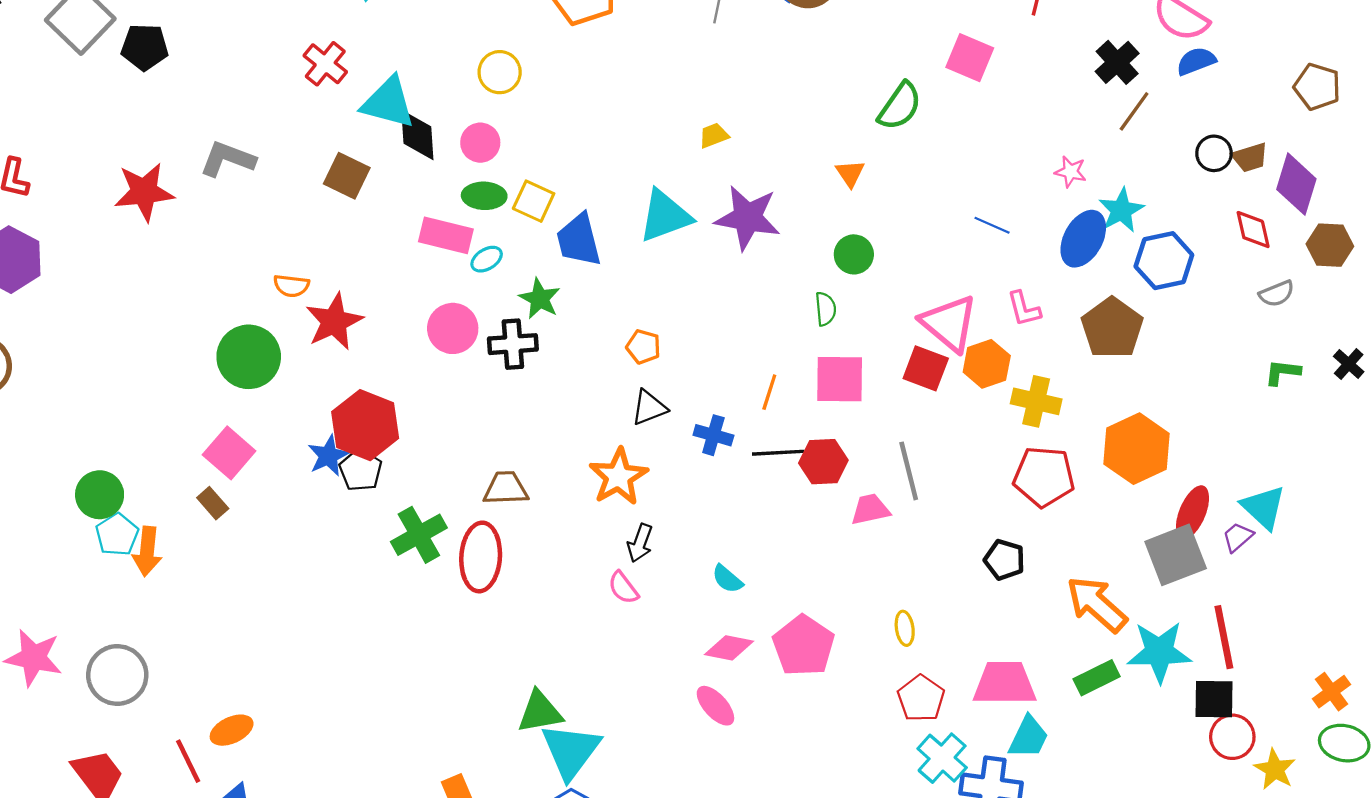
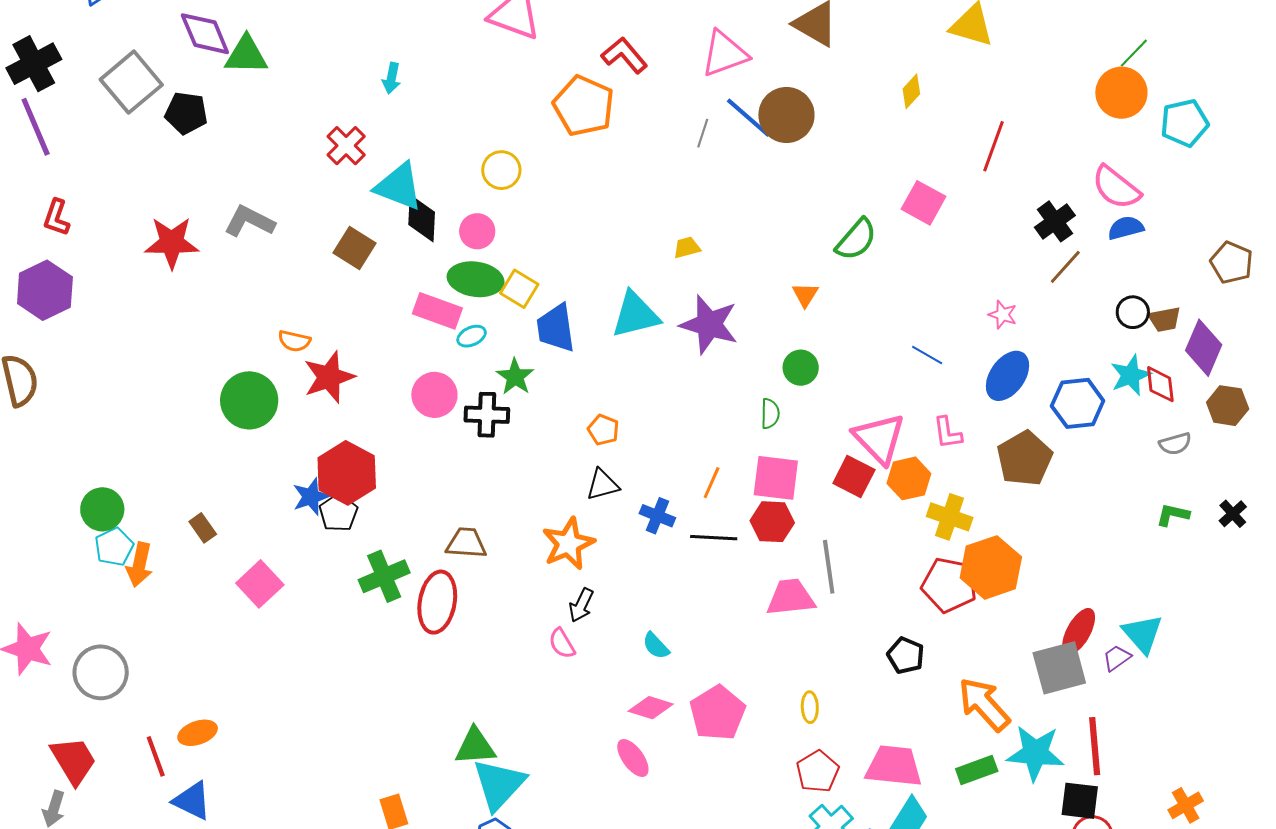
green ellipse: (484, 196) -> (476, 279), size x1.4
cyan star: (1121, 210) -> (1131, 375), moved
orange hexagon: (1137, 449) -> (991, 567), moved
pink square: (229, 453) -> (260, 584), moved
red hexagon: (823, 462) -> (772, 522), moved
pink trapezoid: (870, 509) -> (791, 597), size x1.4

